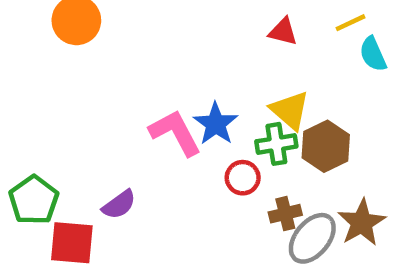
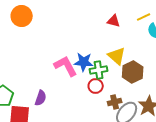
blue star: (216, 124) -> (84, 62), turned -30
green cross: (276, 144) -> (99, 70), moved
purple semicircle: (119, 205) -> (41, 98), turned -35

